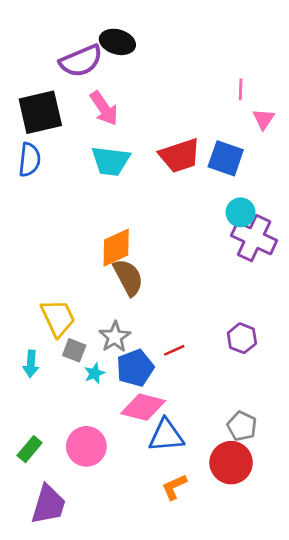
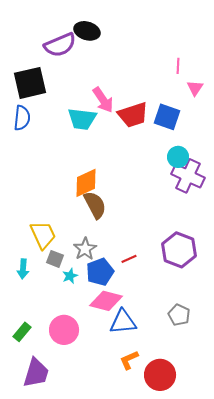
pink arrow: (104, 108) -> (103, 100), moved
purple hexagon: (242, 338) -> (179, 250), size x1.6
red circle: (231, 463) -> (160, 375), moved

